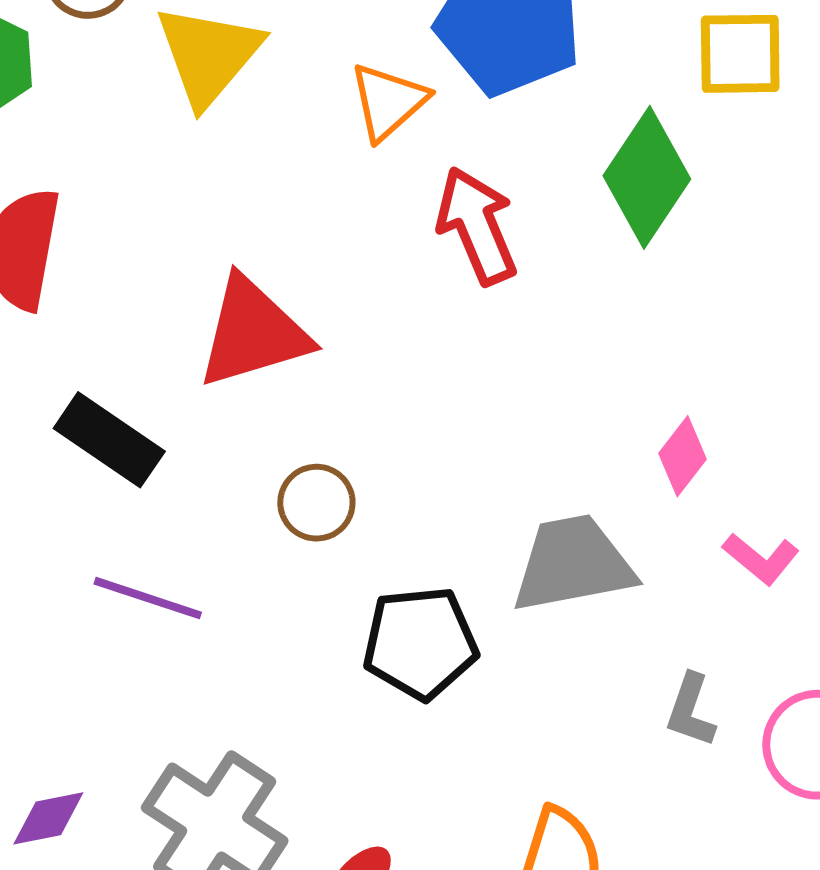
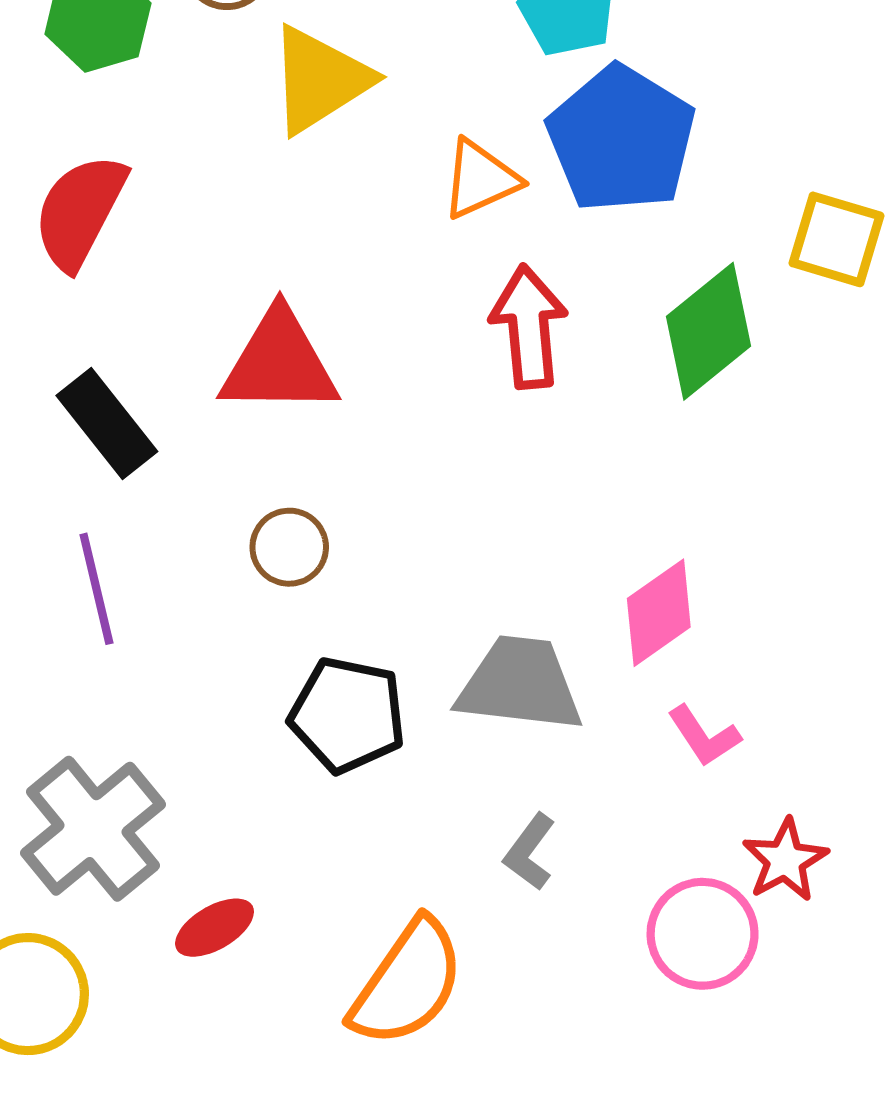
pink diamond: (683, 456) -> (659, 613), size x1.4
purple line: (148, 598) -> (96, 589), turned 41
gray L-shape: (691, 710) -> (530, 852), moved

